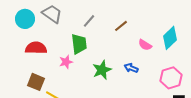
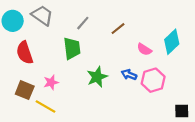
red semicircle: (36, 48) -> (25, 53), turned -110
pink star: (66, 62) -> (51, 82), moved
pink hexagon: (171, 78) -> (153, 80), moved

